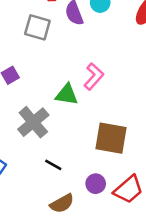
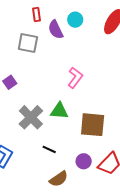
green triangle: (67, 95) -> (59, 111), moved

